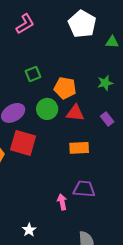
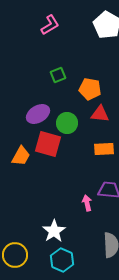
green circle: (47, 109) -> (67, 123), moved
white star: (29, 230) -> (54, 231), size x1.6

